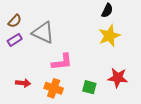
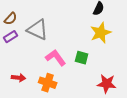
pink L-shape: (62, 62) -> (56, 58), turned -120
red star: (118, 78) -> (107, 84), moved
green square: (89, 87) -> (82, 58), moved

